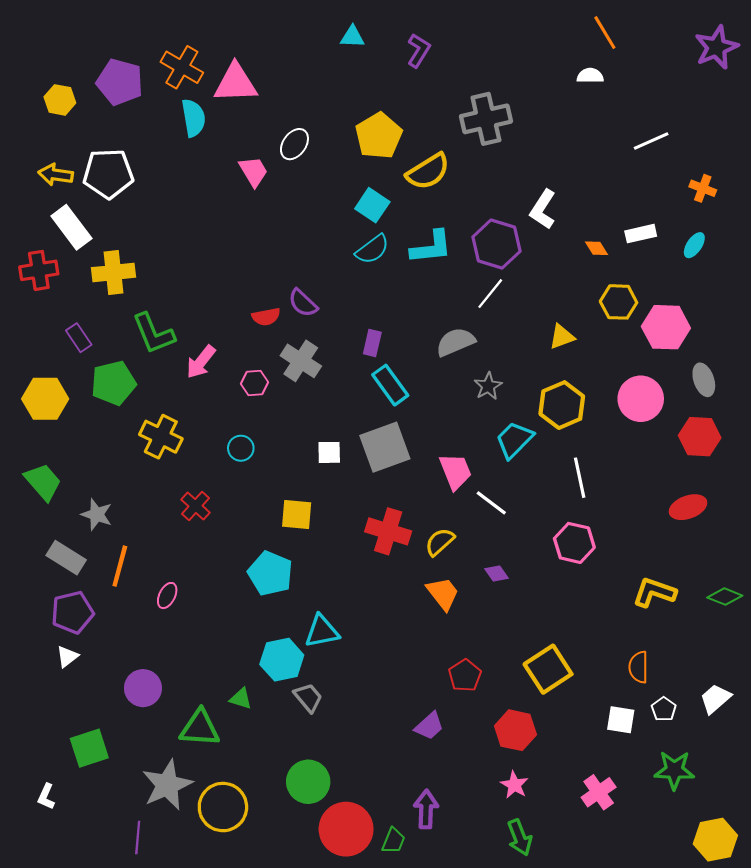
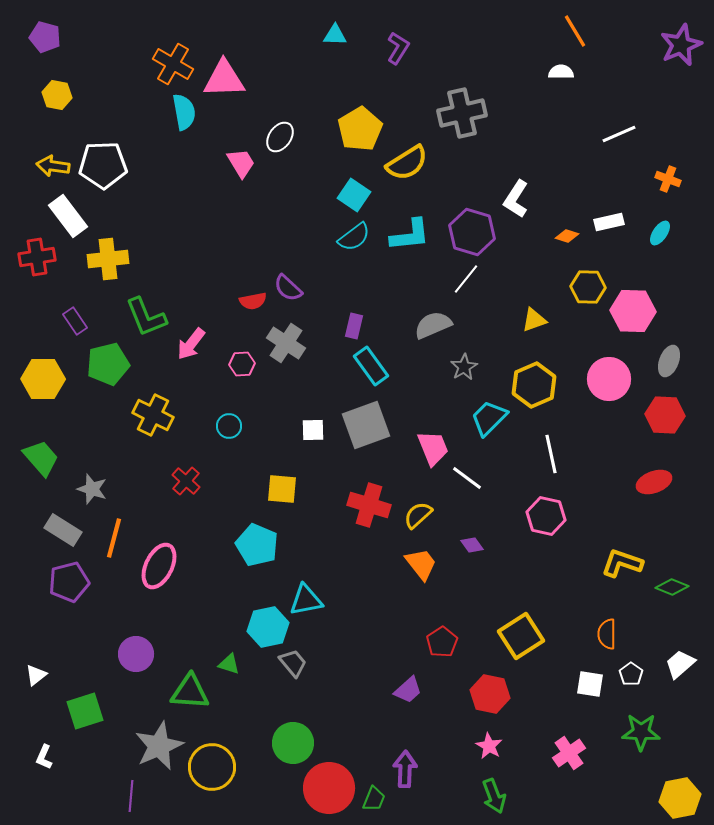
purple pentagon: (120, 82) -> (45, 37), moved, size x0.7
orange diamond: (596, 248) -> (567, 236), turned -40
gray ellipse: (704, 380) -> (669, 361), turned 40
pink ellipse: (167, 596) -> (159, 566), size x1.8
green diamond: (725, 597) -> (672, 587), moved
white triangle: (67, 657) -> (36, 675), moved

